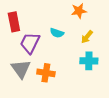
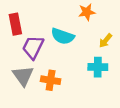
cyan semicircle: (57, 33) -> (63, 36), size x1.5
yellow arrow: (87, 37) -> (105, 41), moved

